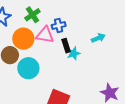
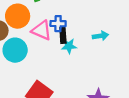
blue cross: (59, 25) -> (58, 24), moved
pink triangle: (45, 35) -> (42, 30), moved

